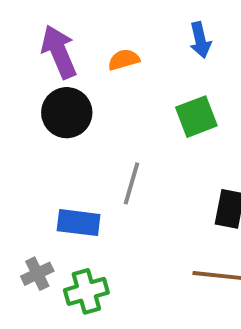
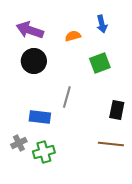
purple arrow: (59, 52) -> (30, 30), turned -48
orange semicircle: (124, 60) -> (73, 36), moved

